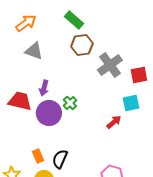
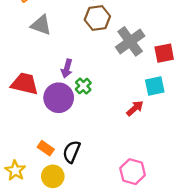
purple arrow: (44, 88) -> (67, 68), moved
orange rectangle: (38, 156) -> (46, 148), turned -32

